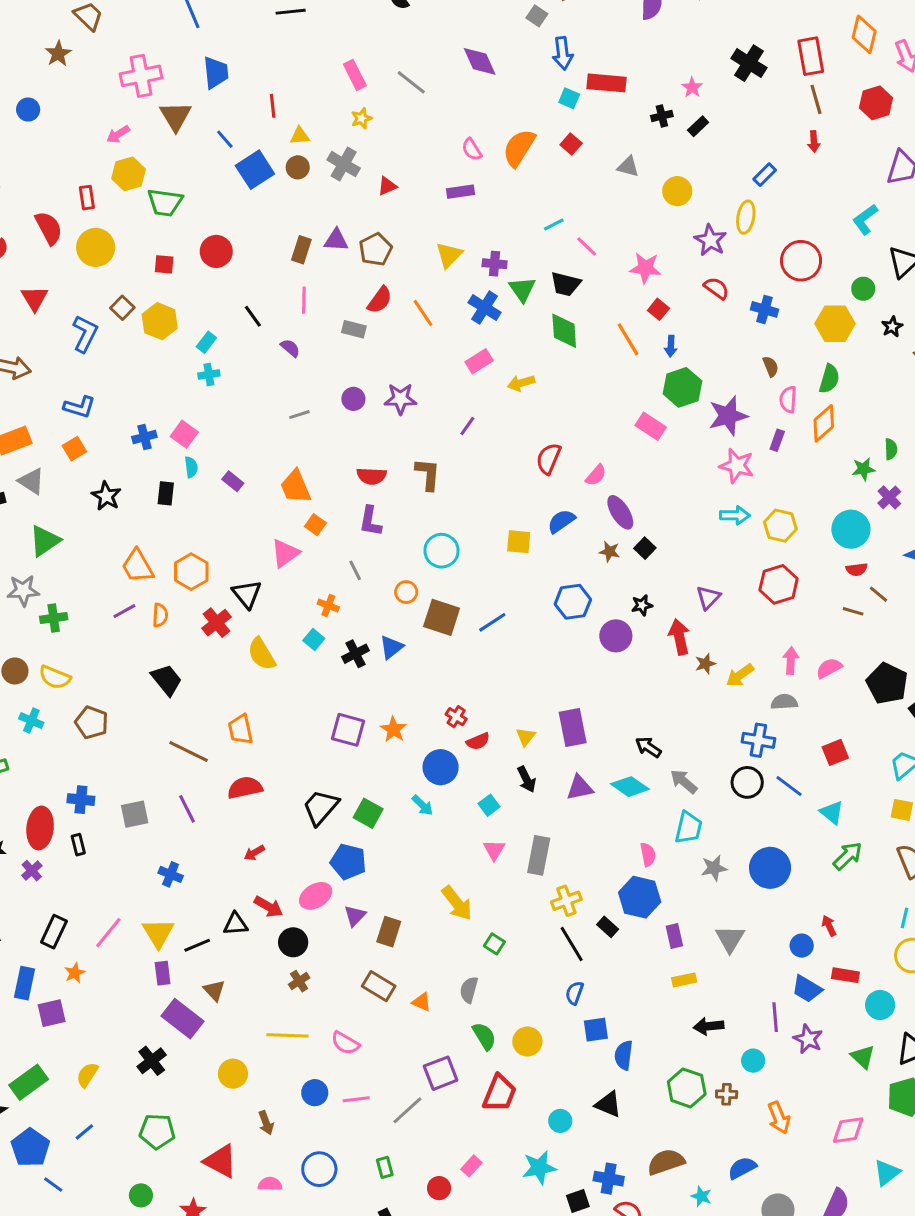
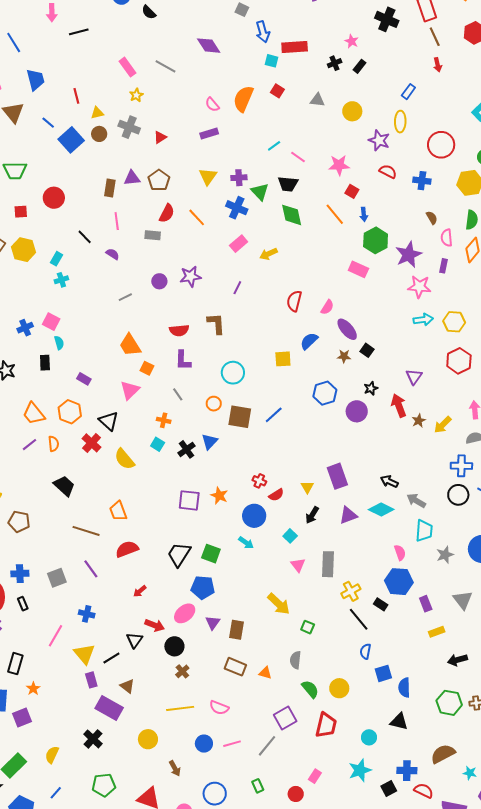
purple rectangle: (233, 481) -> (84, 379), moved
black arrow: (526, 779) -> (312, 515), turned 66
black triangle: (235, 924) -> (135, 640), turned -42
pink line: (108, 933) -> (56, 636), moved

